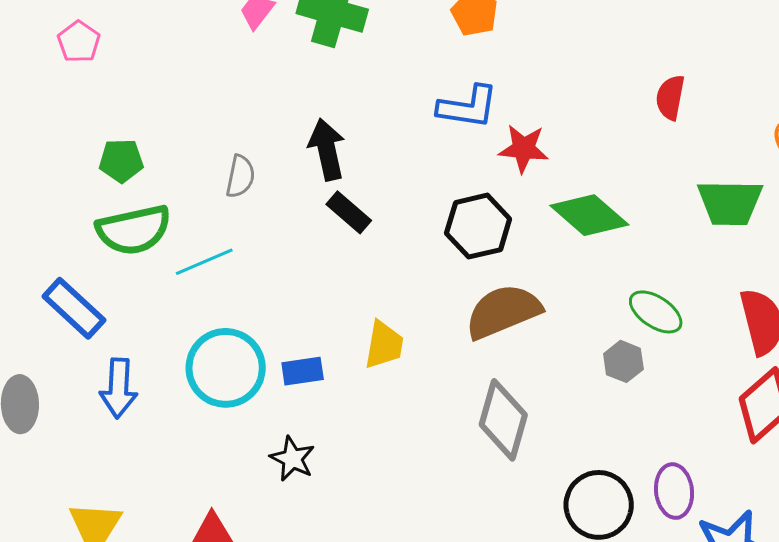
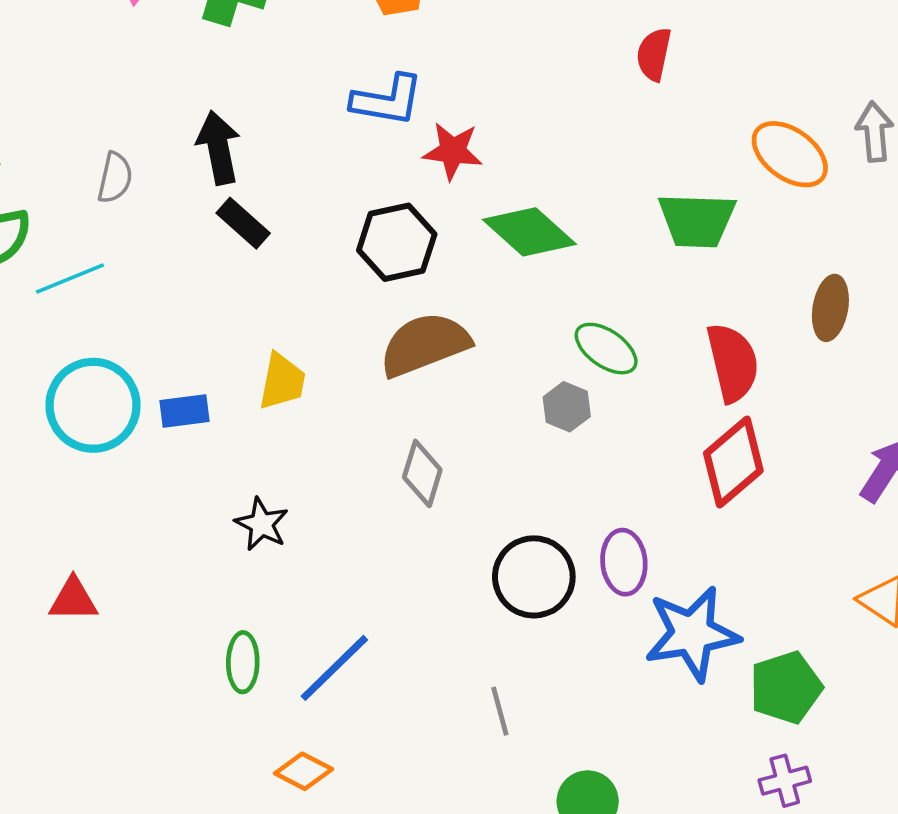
red semicircle: (670, 97) -> (654, 54), moved
gray diamond: (503, 420) -> (422, 473), size x0.7
black star: (292, 459) -> (262, 524), moved

